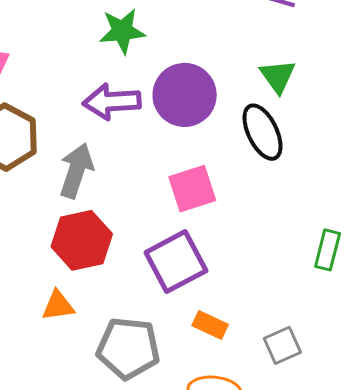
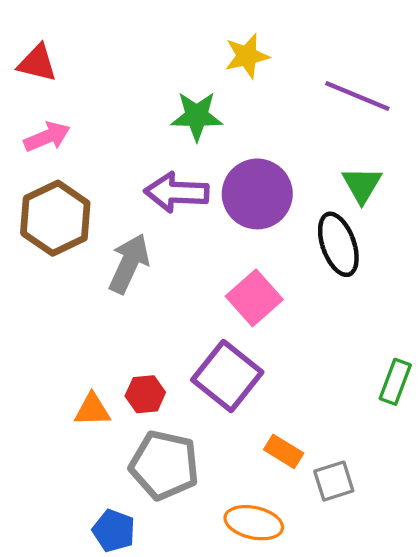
pink square: (192, 189) -> (254, 298), turned -30
red hexagon: (82, 240) -> (145, 394), moved, size x0.6
purple square: (176, 262) -> (227, 376), turned -30
orange rectangle: (210, 325) -> (284, 451), moved

